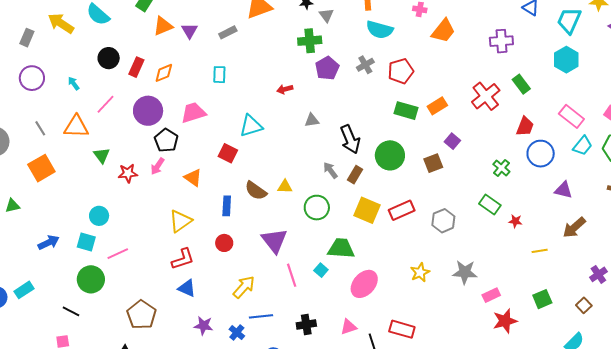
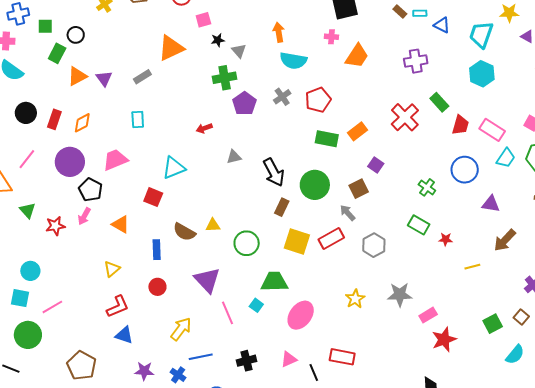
red trapezoid: (525, 126) -> (460, 125), moved
gray arrow: (330, 170) -> (348, 213), moved
yellow triangle: (180, 221) -> (112, 269), size x0.7
green square: (542, 299) -> (493, 324), moved

